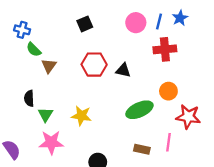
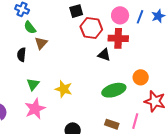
red cross: (165, 49) -> (118, 38), moved
red hexagon: (94, 65) -> (91, 28), moved
black semicircle: (29, 98) -> (22, 55), moved
pink star: (51, 142) -> (35, 109), turned -30

